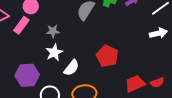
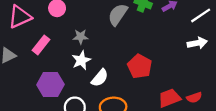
pink rectangle: (21, 25) -> (41, 45), moved

